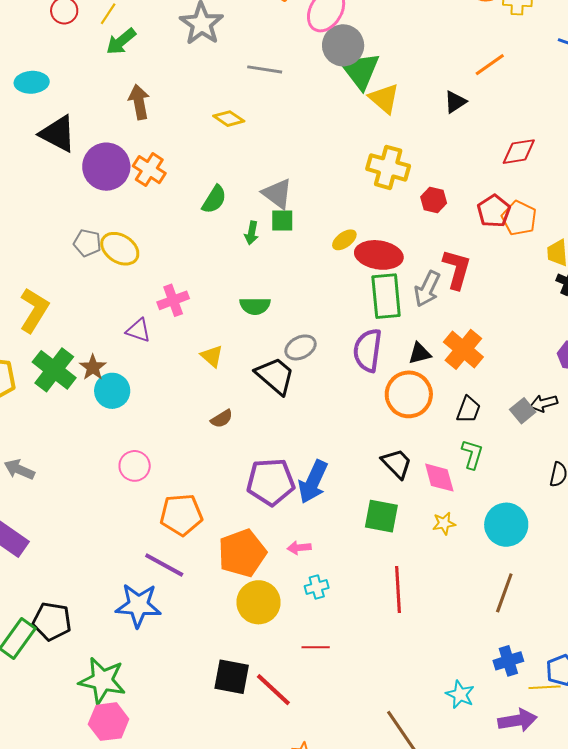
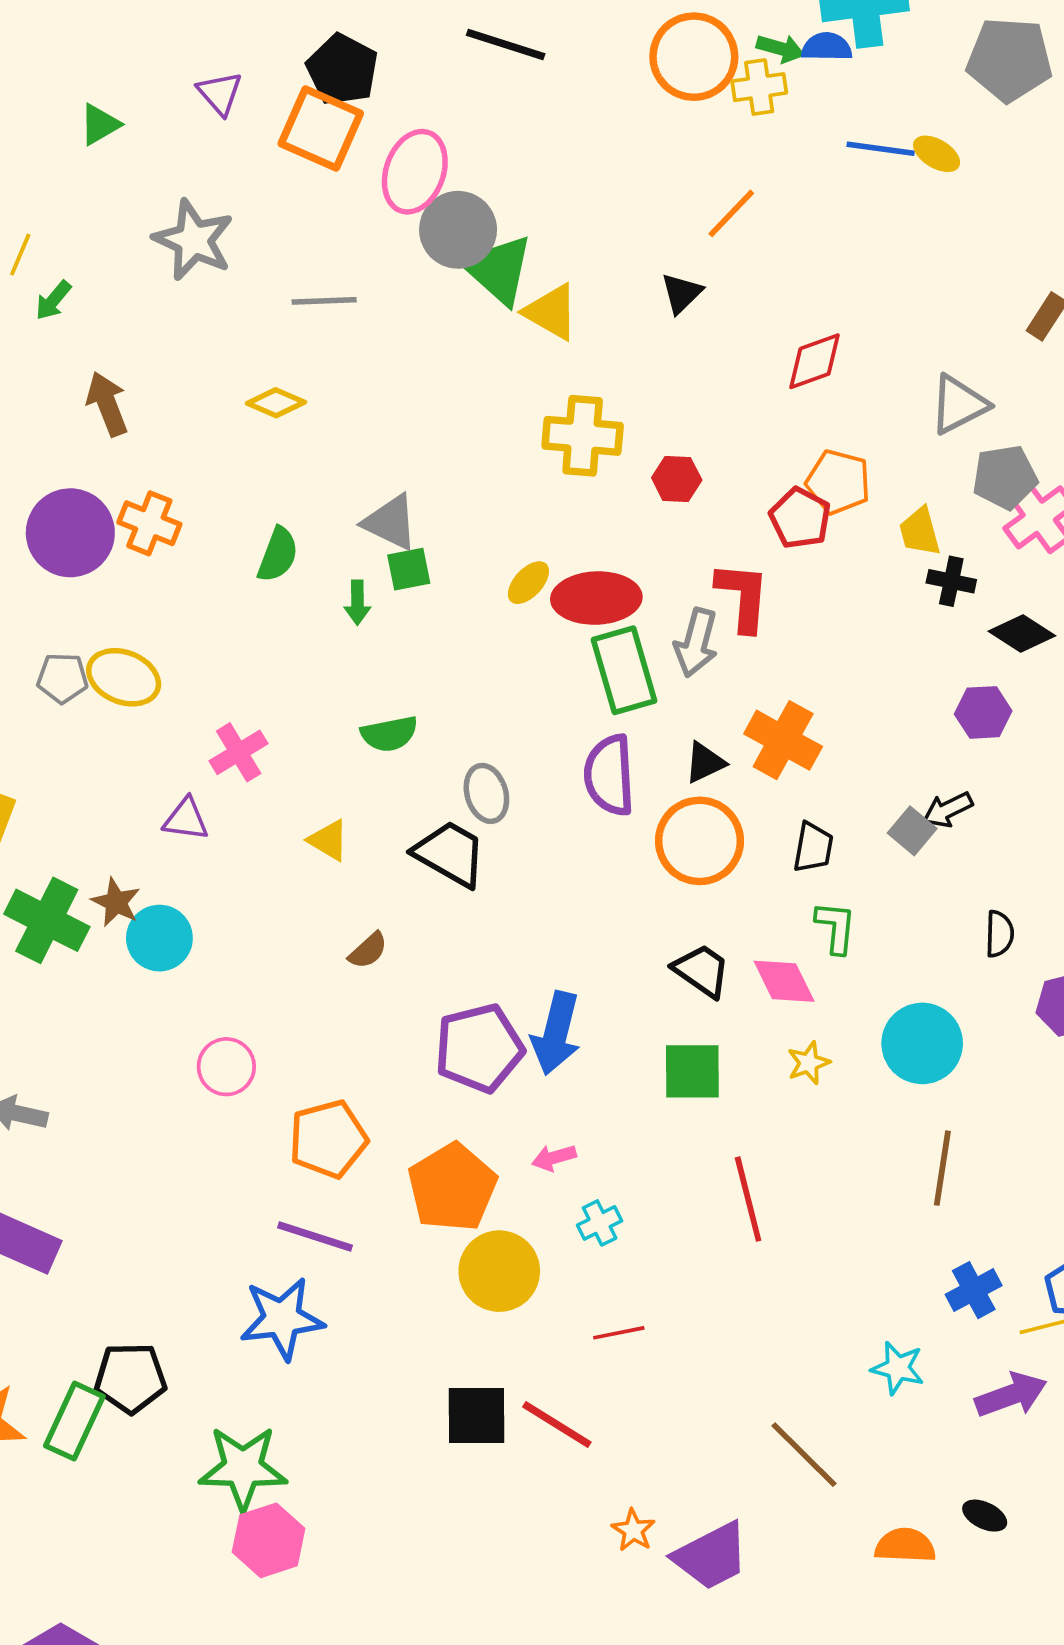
green arrow: (121, 41) -> (53, 300), size x0.7
red pentagon: (494, 211) -> (800, 518), moved
gray ellipse: (301, 347) -> (486, 793), turned -68

